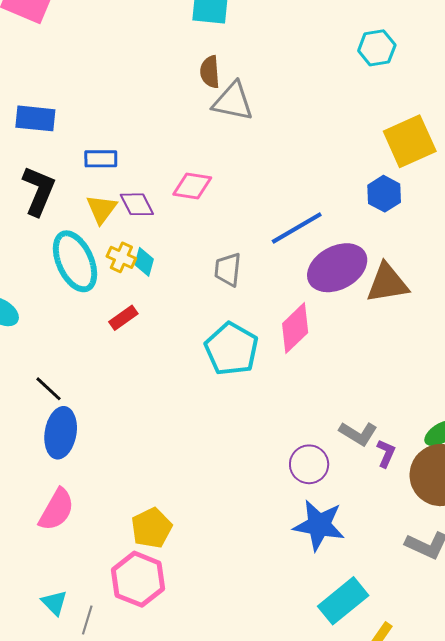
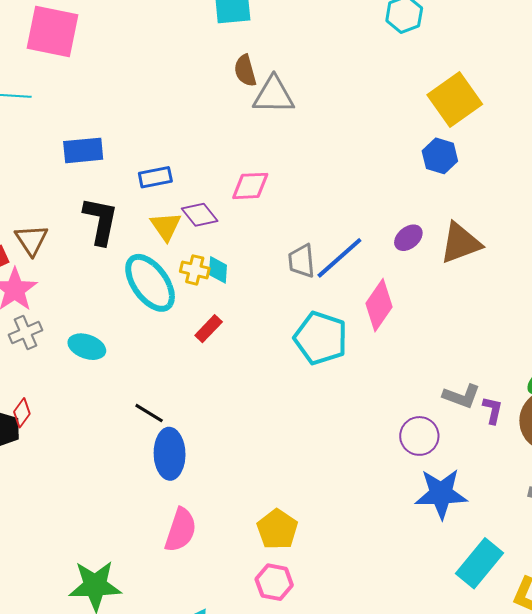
blue line: (297, 228) -> (339, 258), moved
purple ellipse: (337, 268) -> (408, 238), size x0.5
pink hexagon: (138, 579) -> (274, 582), size x0.7

